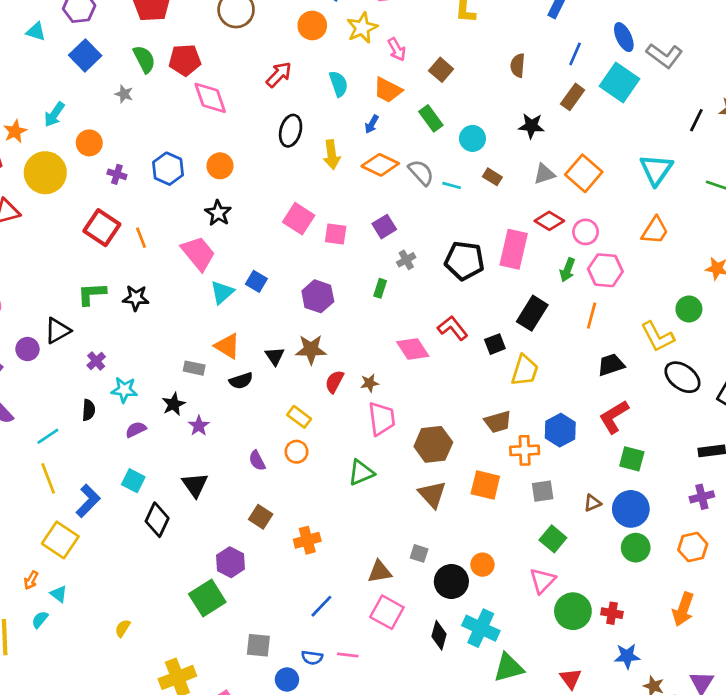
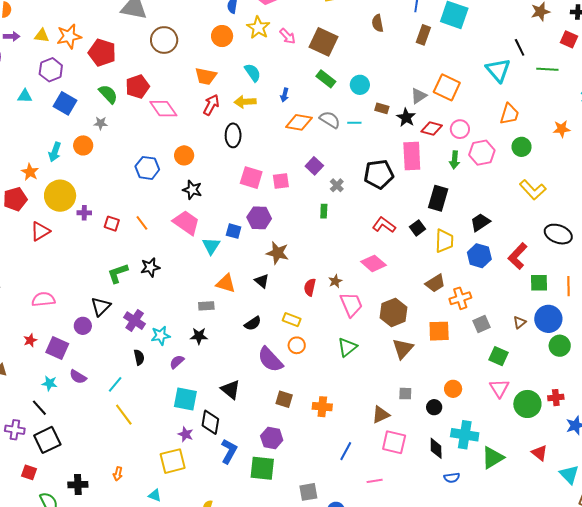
brown square: (441, 70) -> (323, 42), size x1.6
red arrow: (279, 75) -> (211, 105), moved
orange trapezoid: (388, 90) -> (206, 76), moved
black line: (696, 120) -> (520, 47), moved, turned -36
black star: (531, 126) -> (406, 117), moved, turned -30
black ellipse: (291, 131) -> (233, 135), moved
orange circle: (89, 143) -> (83, 145), moved
yellow arrow: (332, 155) -> (245, 102), moved, turned 110
purple cross: (117, 174) -> (84, 213), moved
red square: (102, 228) -> (112, 224), size x0.6
purple hexagon: (318, 296) -> (259, 218), moved
green circle: (689, 309) -> (522, 147), moved
orange line: (592, 316) -> (569, 286), moved
brown star: (311, 349) -> (277, 253), moved, turned 30
pink diamond: (413, 349) -> (373, 263), moved
purple cross: (96, 361) -> (135, 321), size x1.5
black trapezoid: (611, 365) -> (480, 222), moved
black ellipse: (682, 377) -> (558, 234), moved
black semicircle: (241, 381) -> (253, 323), moved
black star: (174, 404) -> (199, 336), turned -30
purple star: (199, 426) -> (186, 434), moved
blue hexagon: (560, 430) -> (479, 256), moved
purple semicircle: (257, 461) -> (270, 360), size x1.8
cyan square: (133, 481) -> (185, 399), size x1.4
brown triangle: (432, 494) -> (403, 349), turned 40
blue L-shape: (88, 501) -> (229, 451), moved
yellow square: (60, 540) -> (173, 461), moved, turned -32
orange cross: (307, 540) -> (322, 407), turned 36
orange arrow: (31, 580) -> (118, 474), moved
black circle: (451, 582) -> (434, 407), size x0.6
green square: (207, 598) -> (262, 468), turned -36
blue semicircle: (312, 658) -> (452, 478), moved

